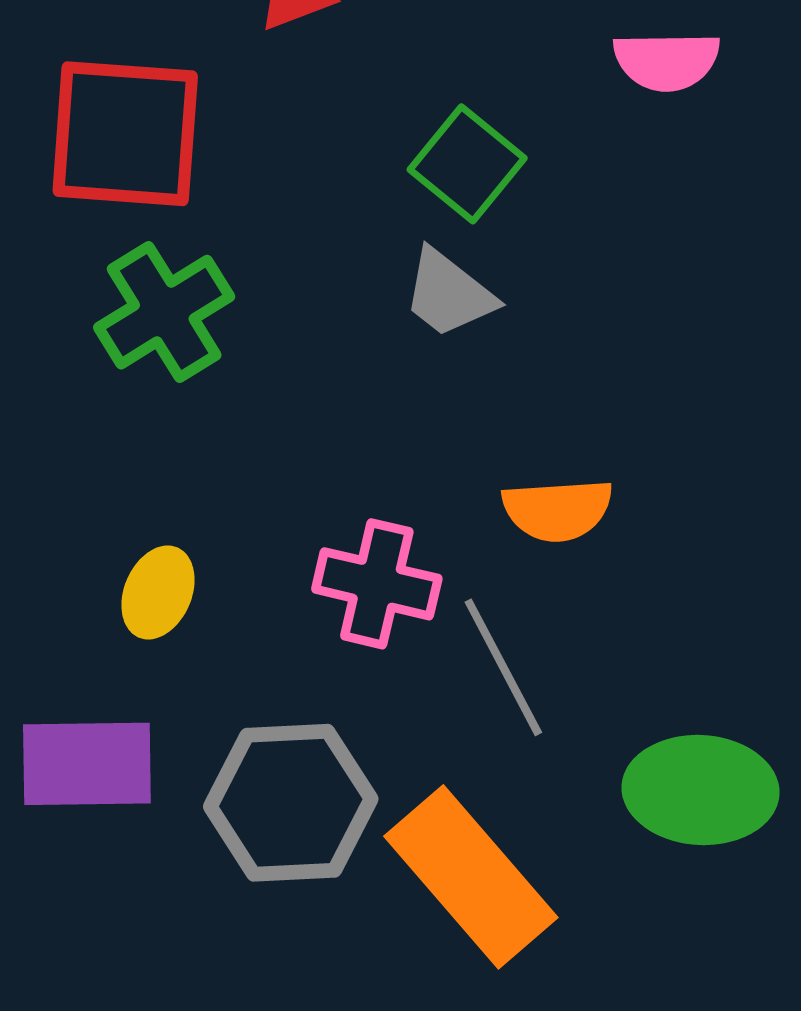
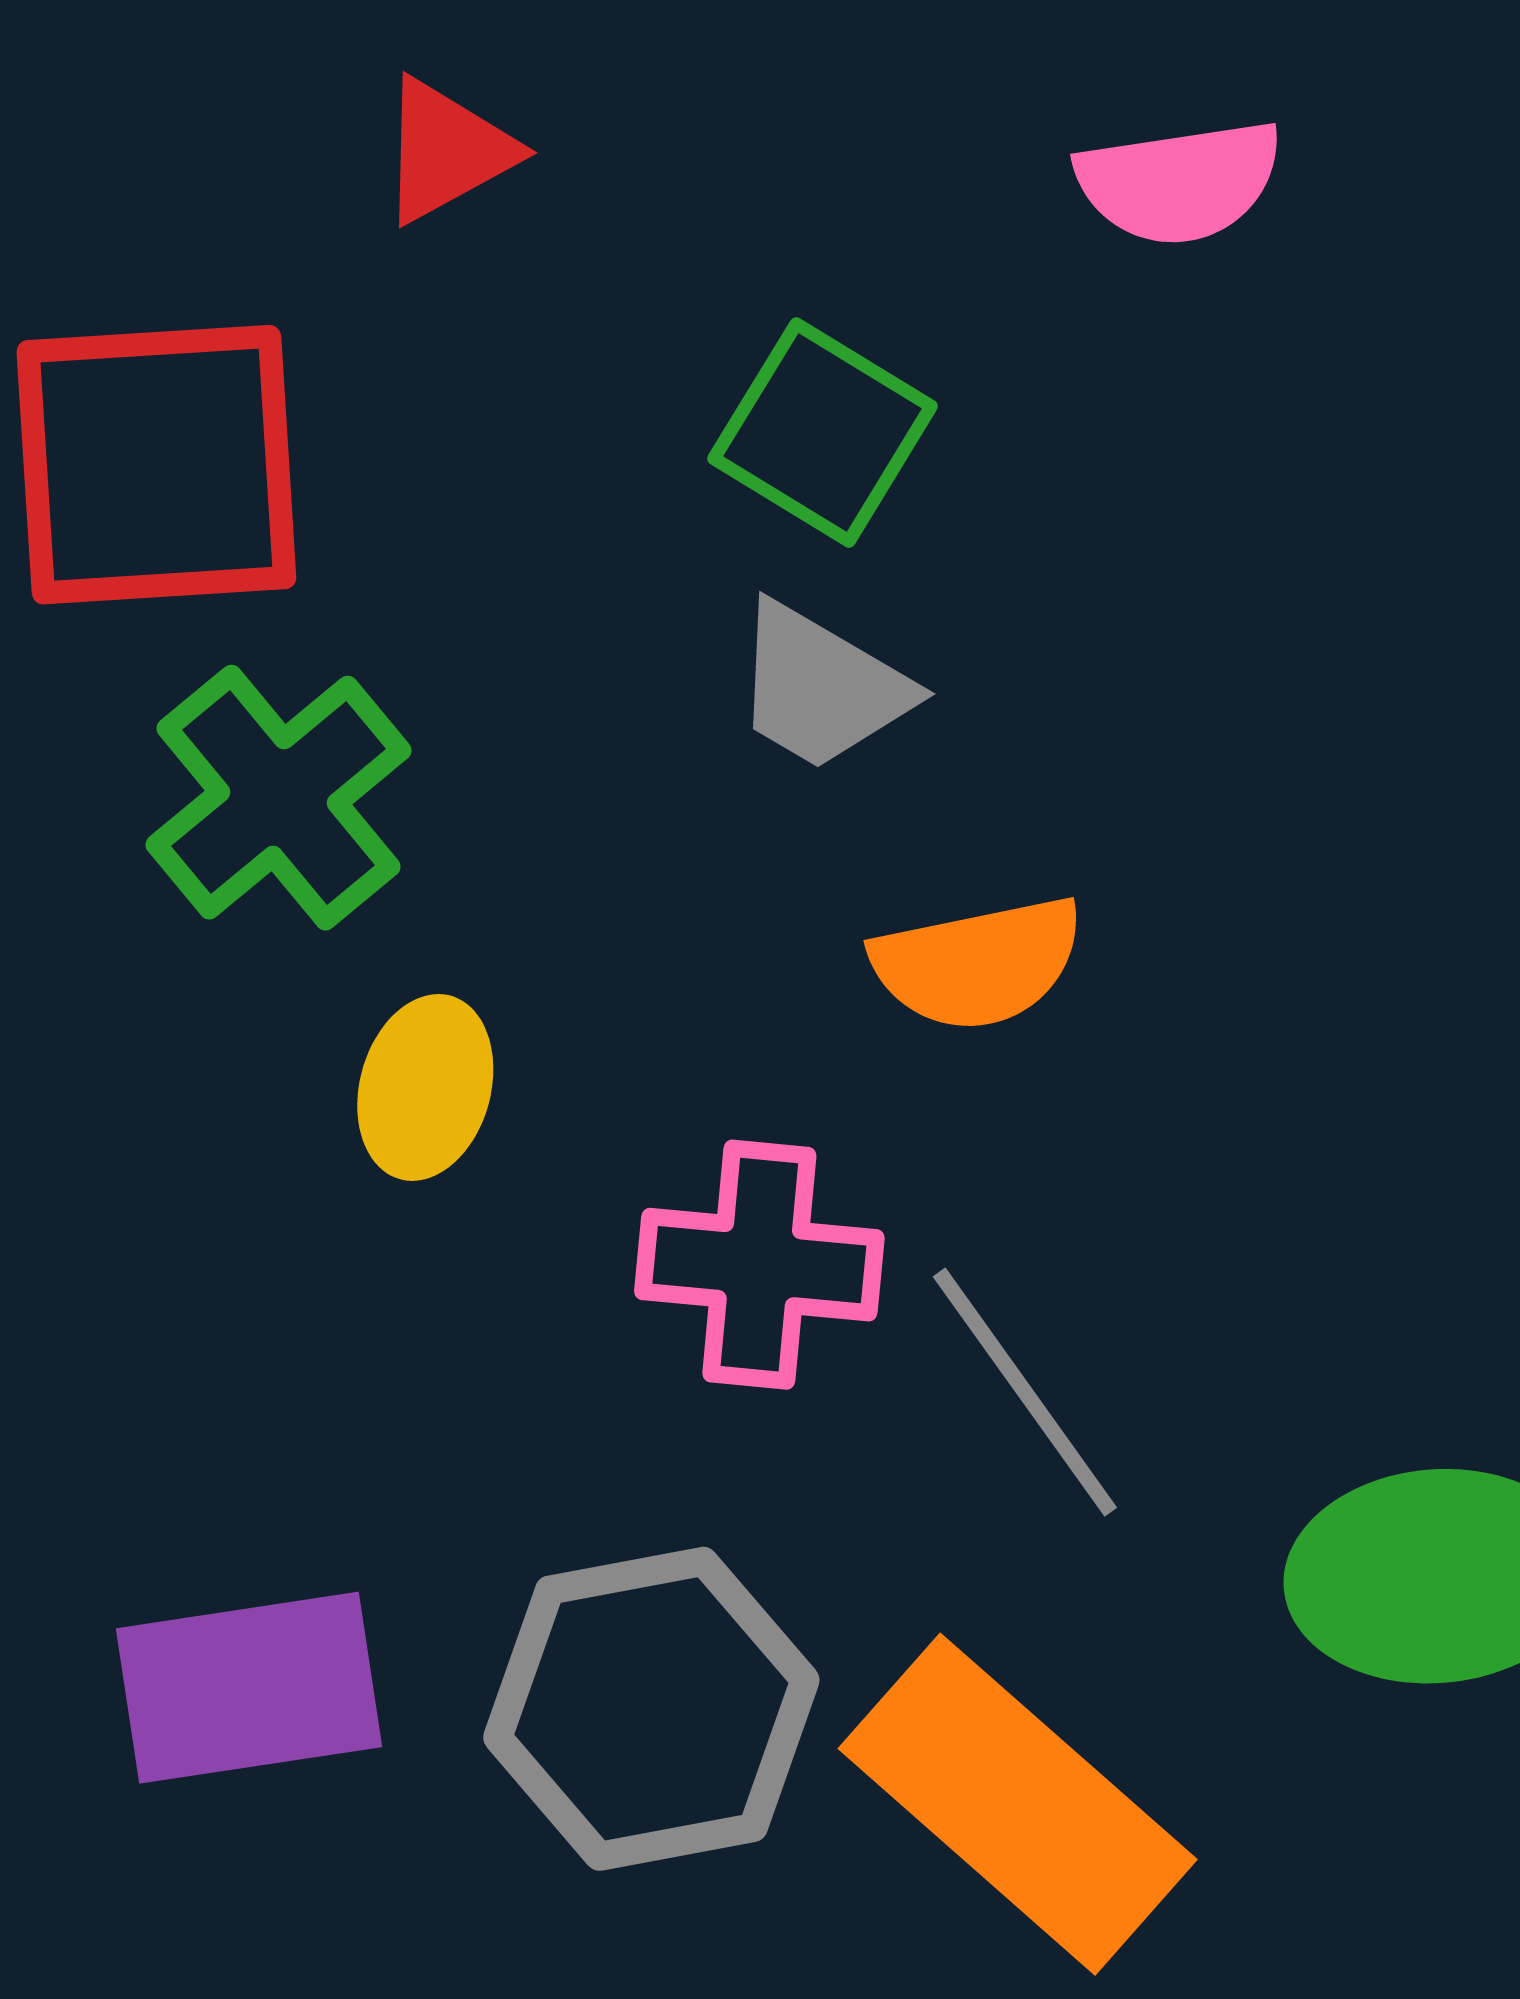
orange semicircle: (557, 510) -> (978, 963), moved
yellow ellipse: (158, 592) -> (425, 1087), moved

